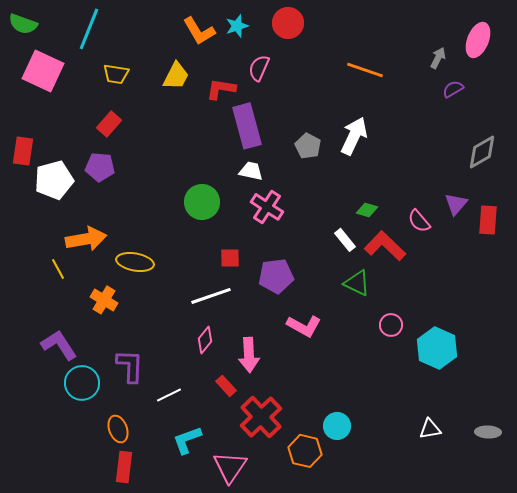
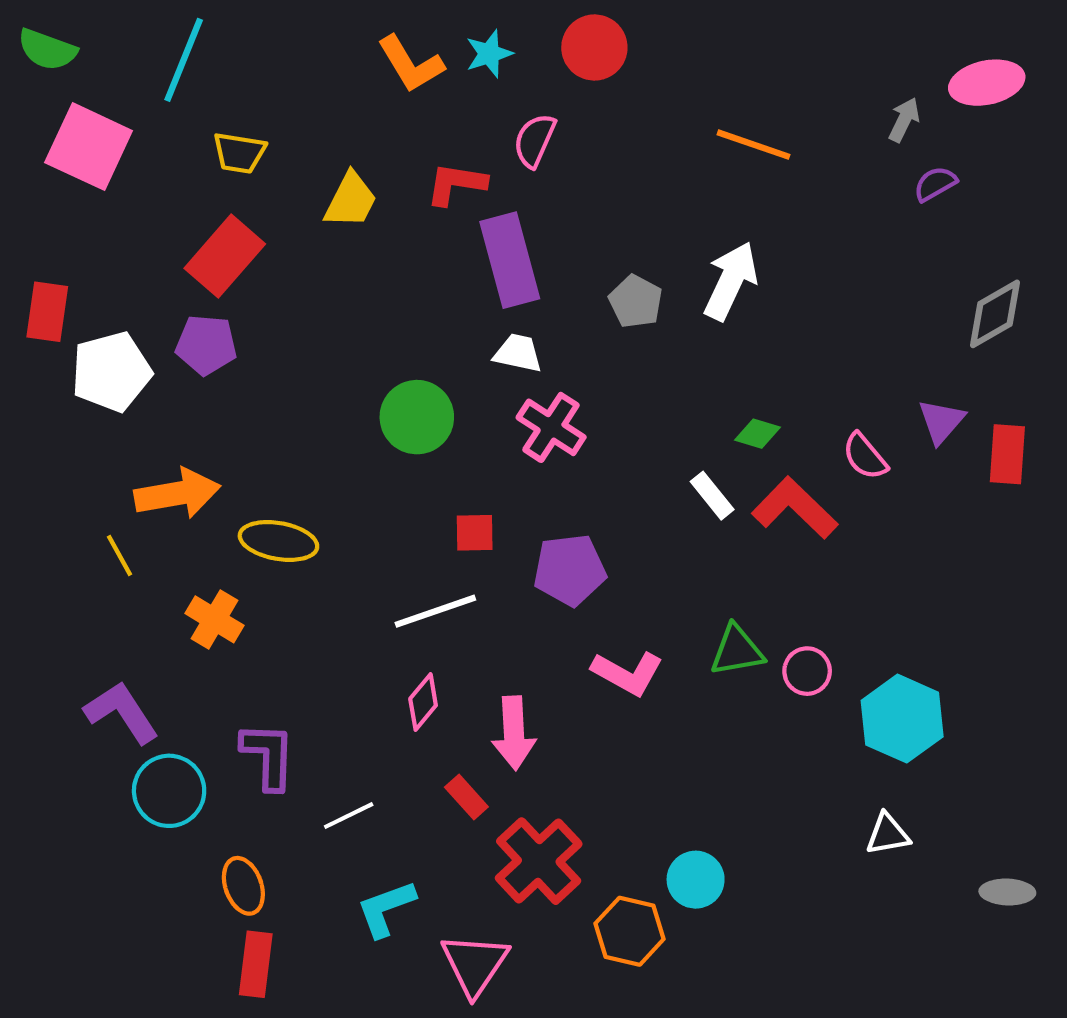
pink ellipse: (478, 40) -> (987, 83), turned 56
yellow trapezoid: (176, 76) -> (351, 200), moved
red rectangle: (109, 124) -> (225, 256), size x1.5
green triangle: (357, 283) -> (737, 650), moved, turned -36
white triangle: (430, 429) -> (888, 834), moved

